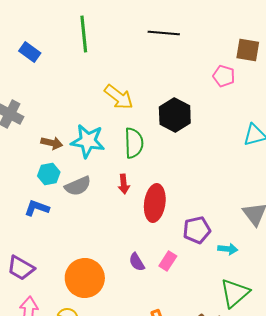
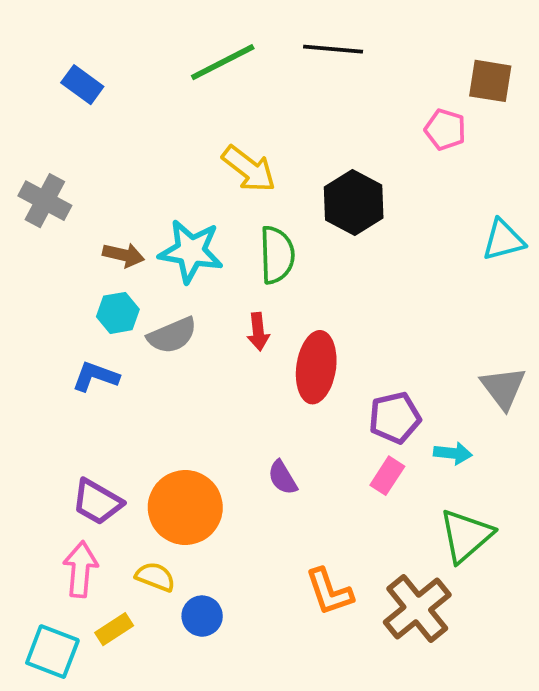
green line: (84, 34) -> (223, 62), moved, turned 69
pink rectangle: (168, 261) -> (387, 476), moved
purple trapezoid: (21, 268) -> (97, 502), moved

